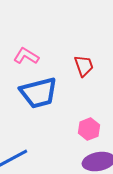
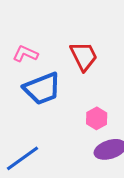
red trapezoid: (84, 66) -> (84, 56), size x1.4

